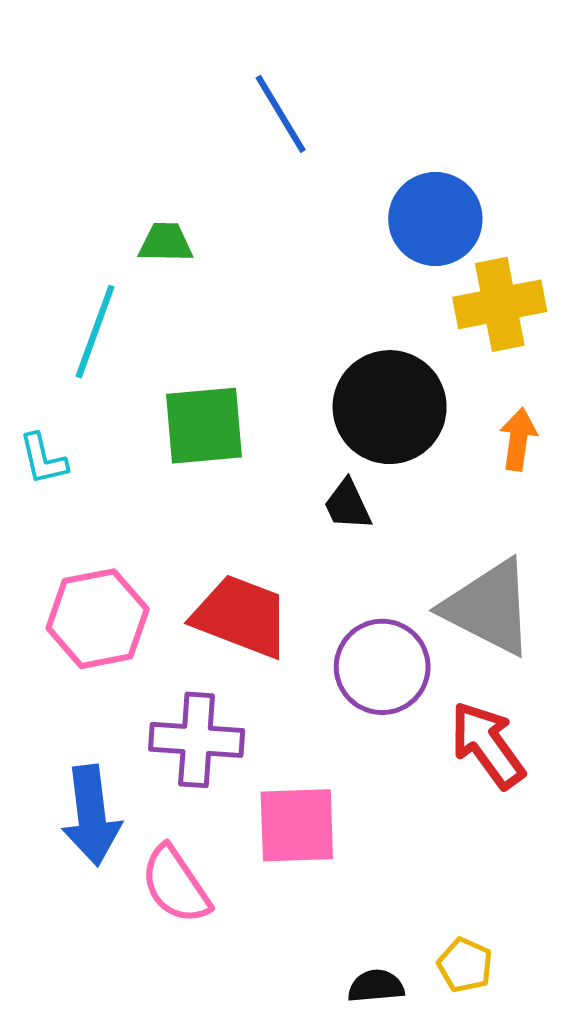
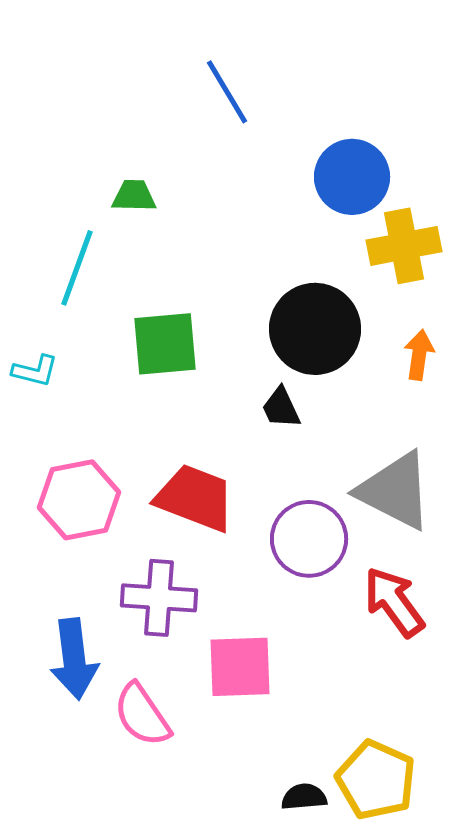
cyan L-shape: (43, 459) -> (35, 371), turned -63
yellow pentagon: (465, 965) -> (376, 780), size x1.8

